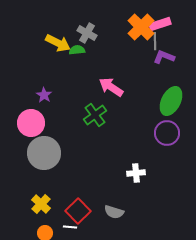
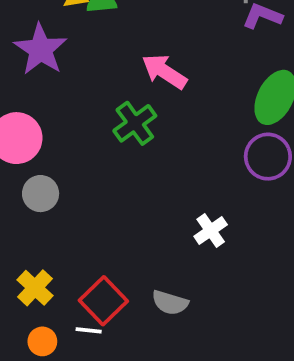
purple star: (44, 95) -> (41, 49), moved, size x1.8
gray circle: (44, 153) -> (41, 194), size x0.6
white cross: (136, 173) -> (211, 231), turned -30

